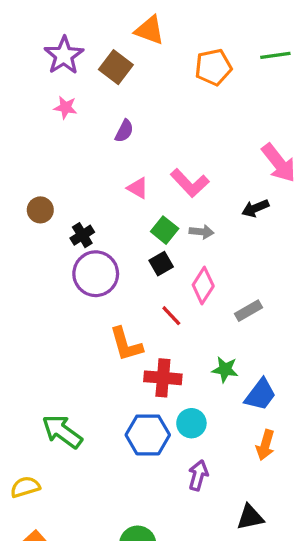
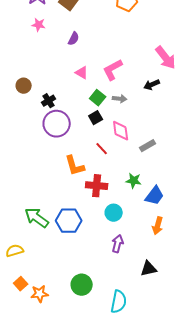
pink L-shape: (190, 183) -> (113, 70), turned 105
pink diamond: (203, 285) -> (121, 131), turned -40
blue hexagon: (148, 435) -> (69, 221), moved

